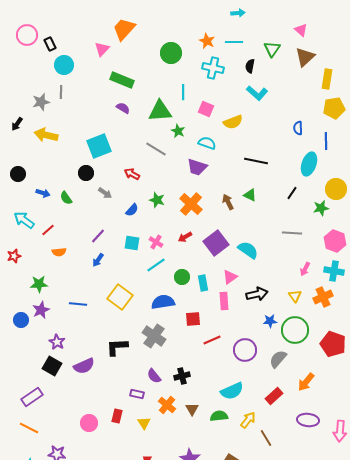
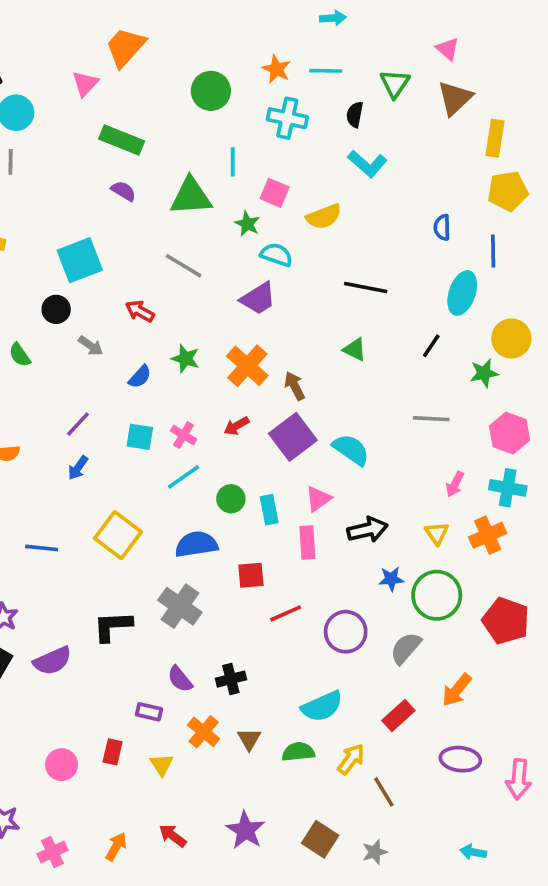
green star: (178, 131) -> (247, 224), moved
purple trapezoid: (197, 167) -> (258, 298), turned -50
brown arrow: (228, 202) -> (295, 386), moved

